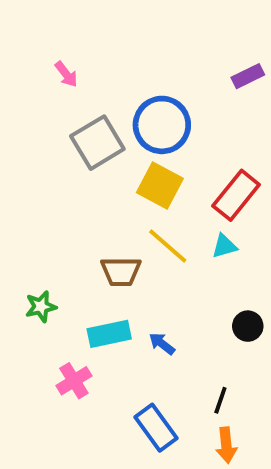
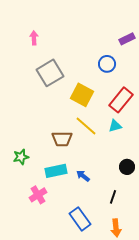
pink arrow: (66, 74) -> (34, 38), turned -144
blue circle: (162, 125) -> (107, 64), moved, size x0.6
black line: (220, 400) -> (113, 197), moved

